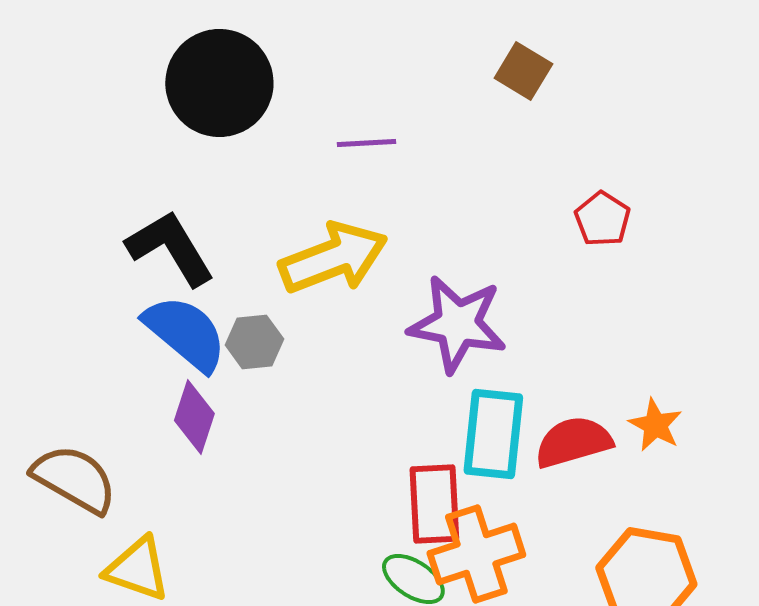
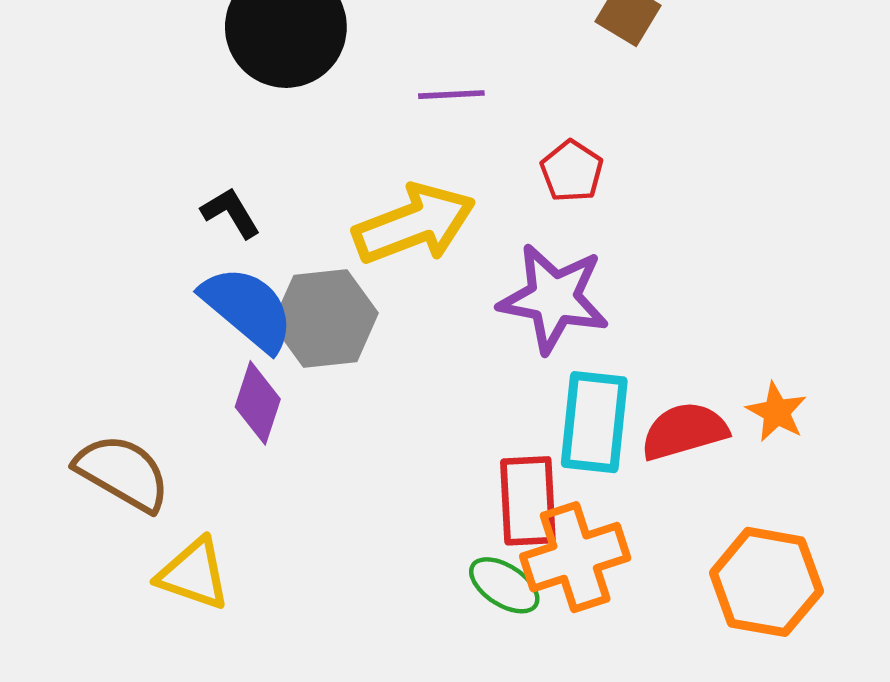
red pentagon: (602, 219) -> (572, 171), moved
black L-shape: (170, 248) -> (231, 213), size x0.6
gray hexagon: (254, 342) -> (325, 319), size x1.6

